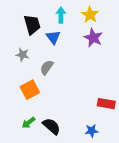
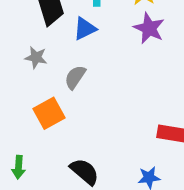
blue triangle: (53, 37) -> (85, 29), turned 42
green arrow: (28, 123) -> (19, 167), moved, turned -48

